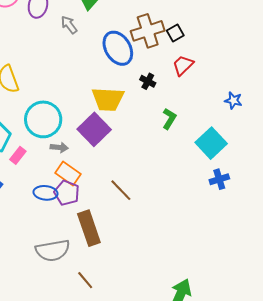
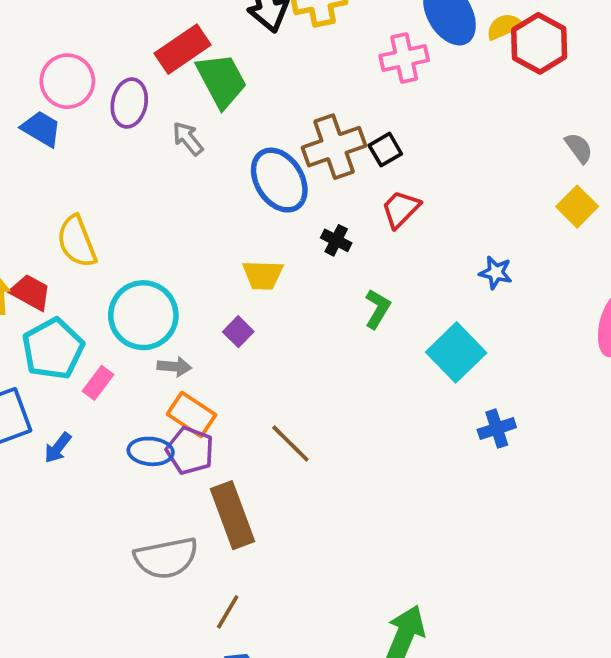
yellow trapezoid: (108, 99) -> (263, 275), size x0.7
purple square: (94, 129) -> (238, 332), size x0.5
blue cross: (219, 179) -> (497, 429), moved
brown line: (85, 280) -> (228, 612), turned 72

